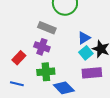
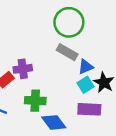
gray rectangle: (47, 28) -> (67, 52), moved
purple cross: (42, 47) -> (23, 69), moved, turned -35

